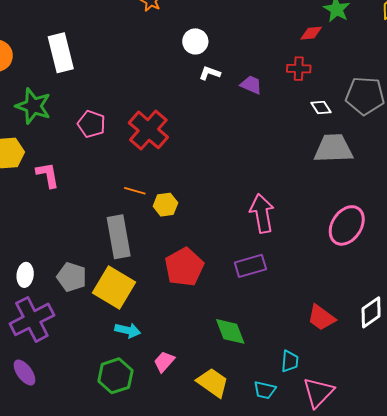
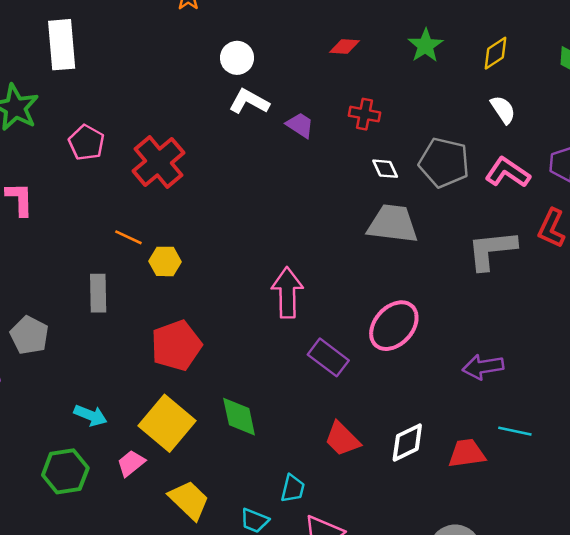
red diamond: (311, 33) -> (345, 47), moved
white L-shape: (210, 73) -> (249, 102), size x1.4
gray rectangle: (119, 237) -> (98, 293), size x0.7
purple rectangle: (250, 266) -> (328, 357), moved, turned 44
yellow square: (114, 288) -> (167, 423), moved
green diamond: (230, 331) -> (239, 417), moved

